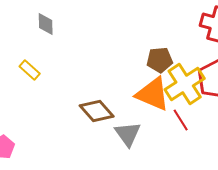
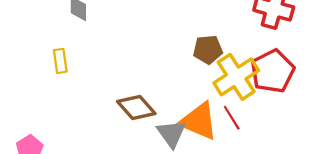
yellow rectangle: (30, 70) -> (60, 61), turned 40
orange triangle: (153, 94) -> (199, 121), moved

